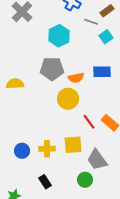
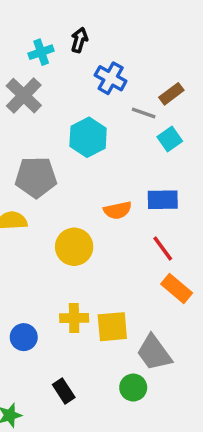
gray pentagon: (52, 69) -> (36, 177), moved
yellow circle: (68, 99) -> (74, 247), moved
red line: (89, 122) -> (163, 248), moved
yellow cross: (47, 149) -> (74, 318), moved

